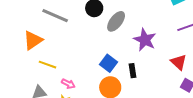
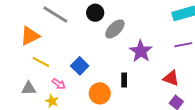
red triangle: (179, 62) -> (171, 78), turned -30
blue square: (109, 63) -> (80, 66), moved

